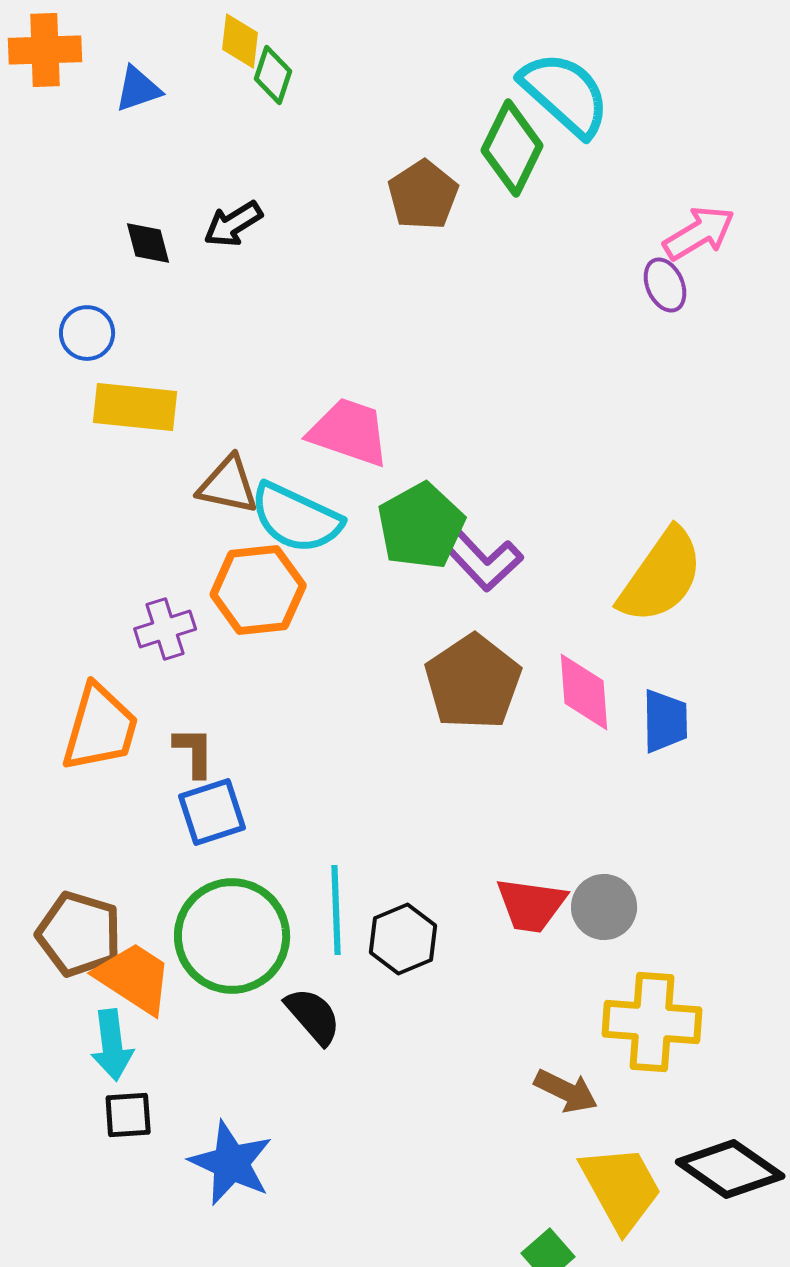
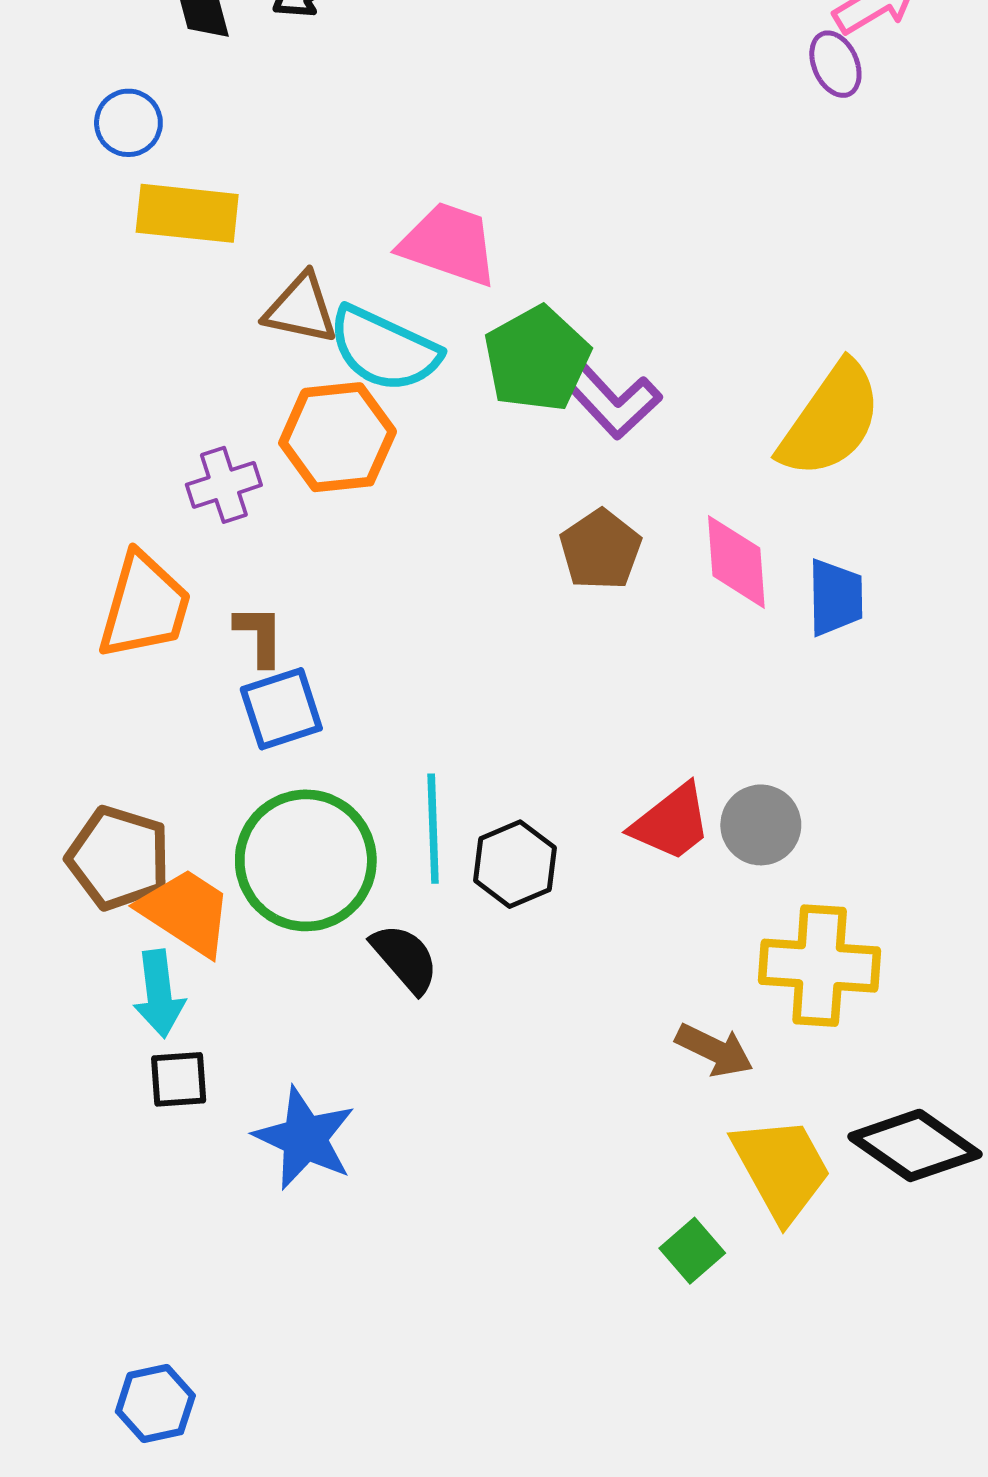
brown pentagon: (473, 682) -> (601, 550), size x0.7
red trapezoid: (531, 905) -> (672, 823), turned -46

